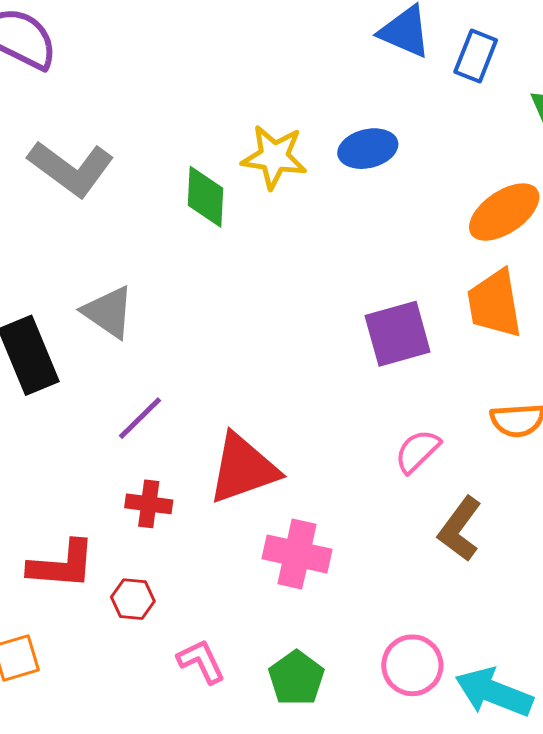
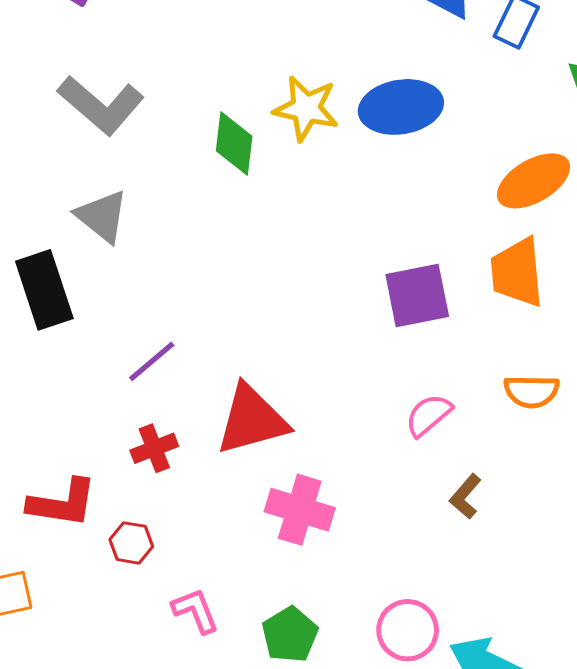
blue ellipse: (368, 149) -> (401, 107), size x1.4
gray triangle: (108, 312) -> (102, 216), moved
red cross: (149, 504) -> (154, 448), turned -33
brown L-shape: (460, 529) -> (465, 496), size x0.7

